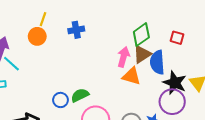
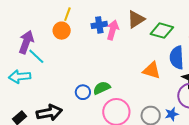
green diamond: (141, 35) -> (162, 31), turned 50
brown triangle: (142, 54) -> (136, 19), moved
pink arrow: (123, 57) -> (113, 30), moved

